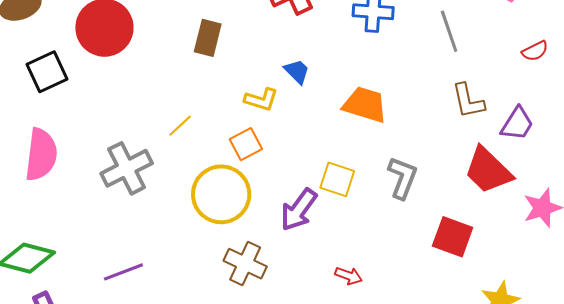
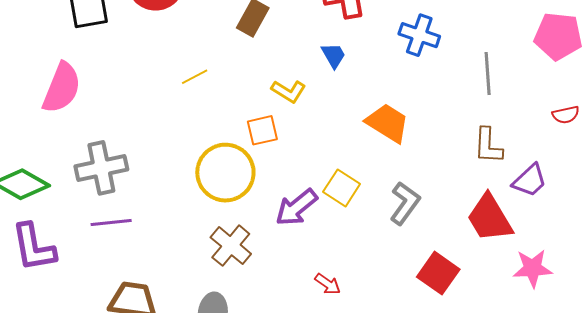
blue trapezoid: (297, 71) -> (333, 56), moved
yellow line: (180, 126) -> (195, 77), moved
gray cross: (127, 168) -> (101, 168), moved

